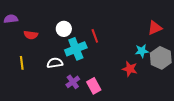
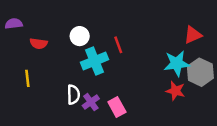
cyan star: (142, 51) -> (177, 63), size x1.5
white semicircle: (55, 63) -> (73, 95), moved, turned 98
red star: (130, 69) -> (175, 91), moved

